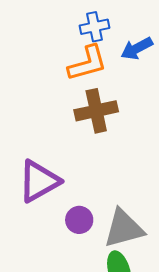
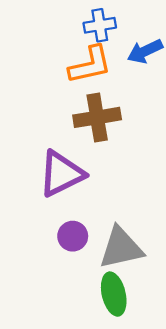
purple triangle: (39, 181) -> (61, 174), moved

